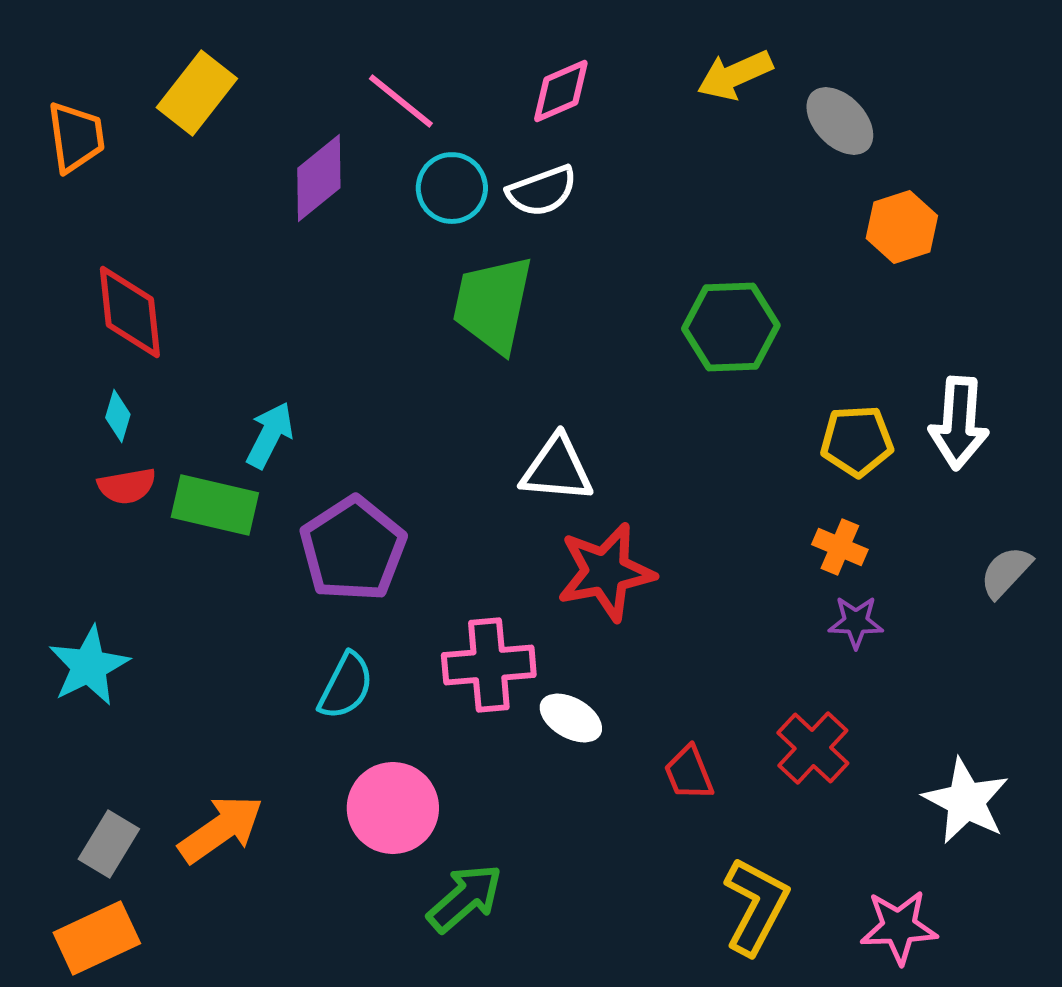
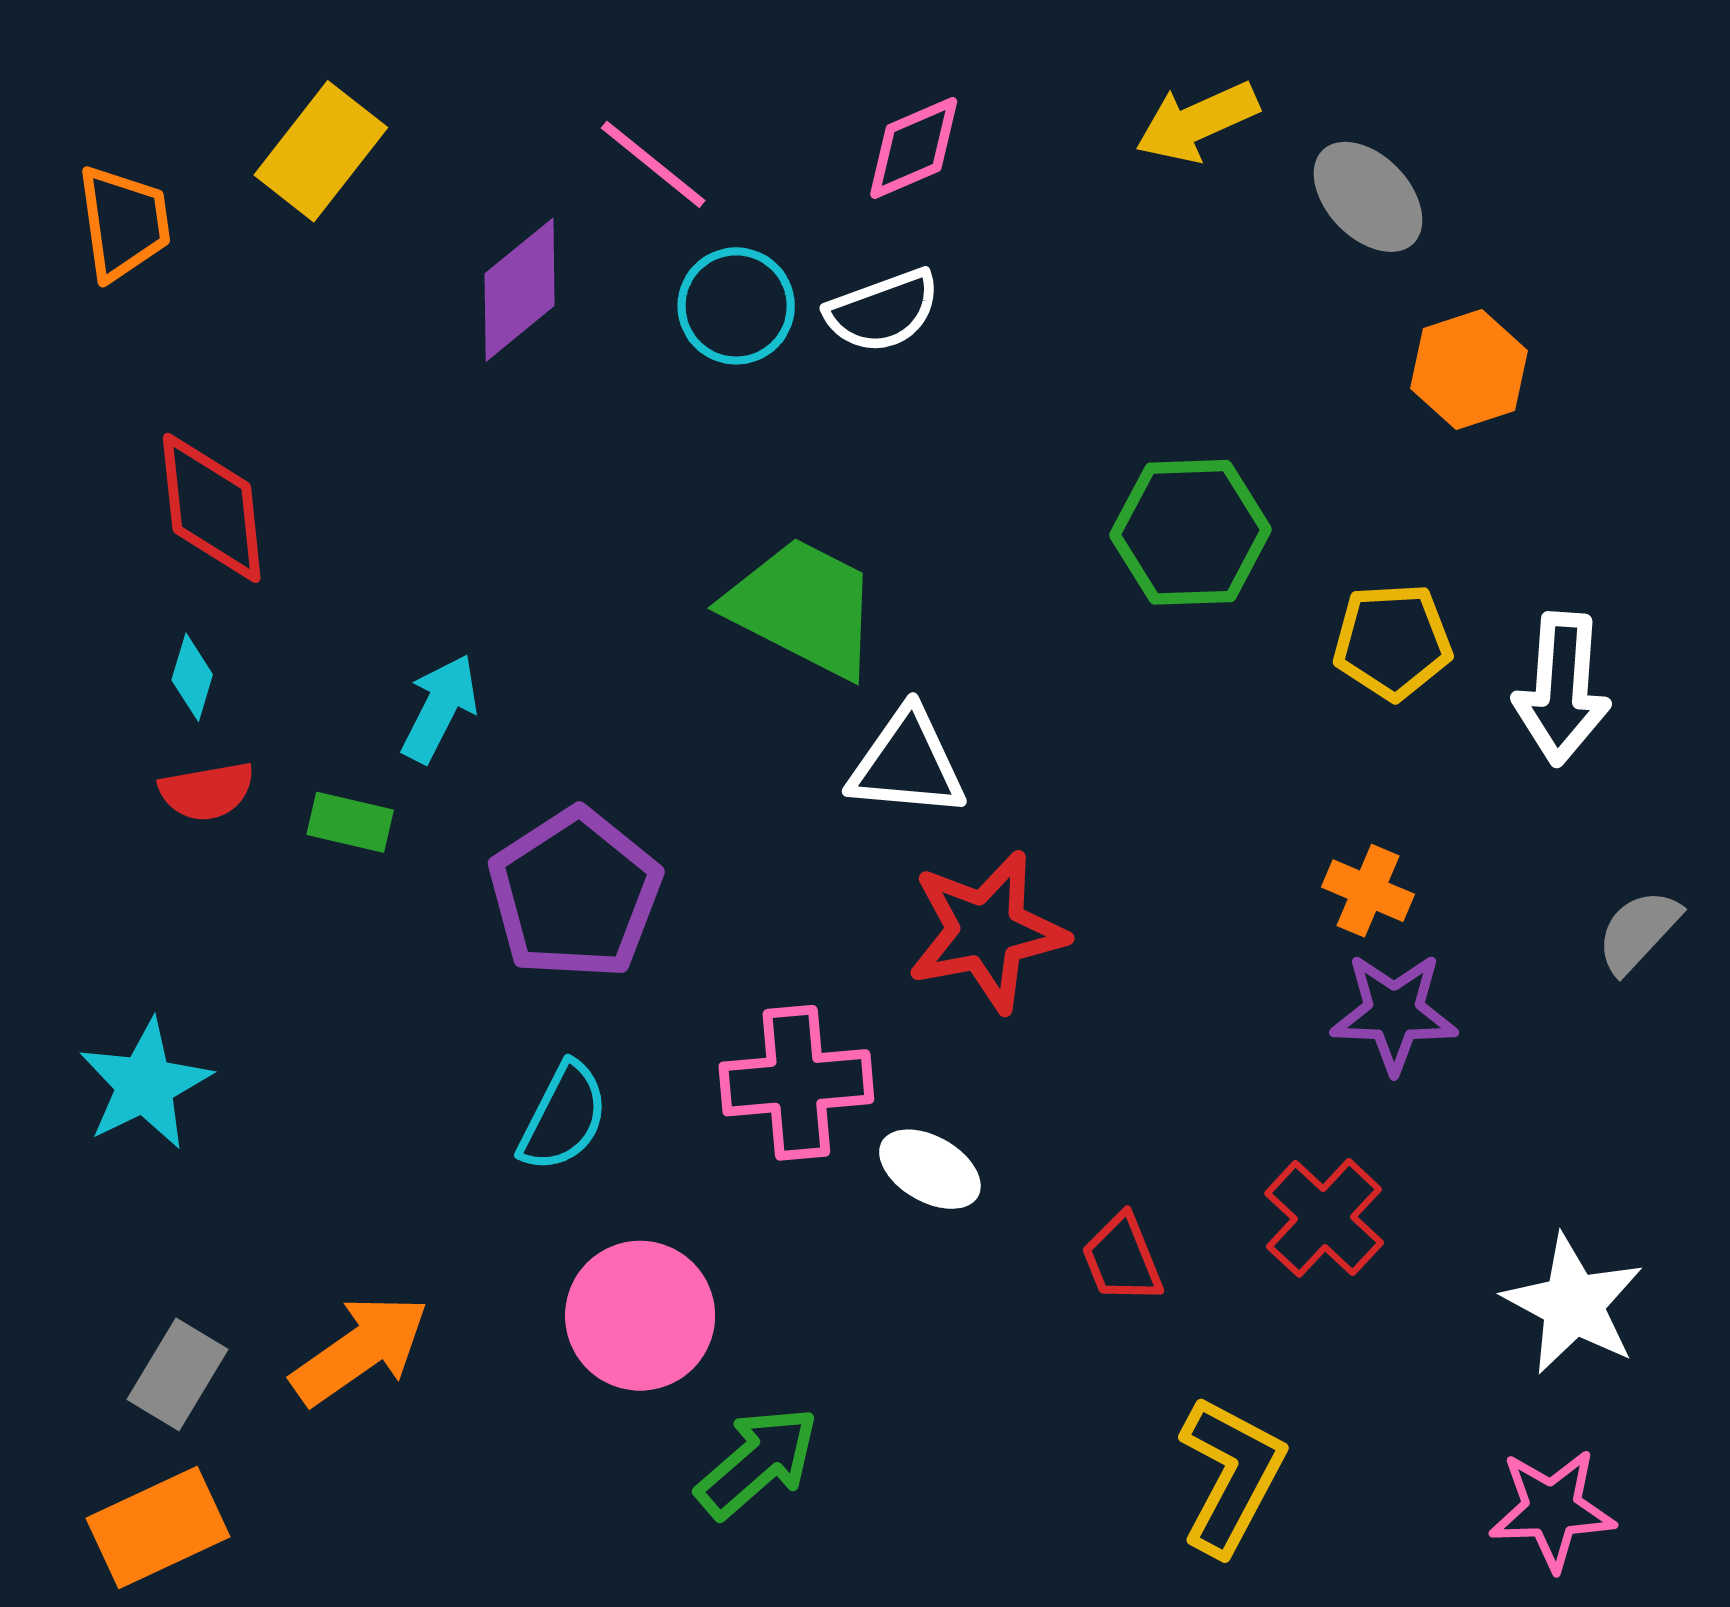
green trapezoid: (493, 304) -> (803, 607), moved, turned 105
yellow pentagon: (857, 441) -> (1392, 641), moved
green rectangle: (215, 505) -> (350, 822), size x0.6
purple star: (856, 622) -> (1394, 1013), size x1.4
pink star: (899, 927) -> (1552, 1509), moved

